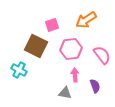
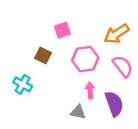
orange arrow: (86, 20) -> (117, 34), moved
brown square: (36, 46) -> (43, 55), size x0.6
purple semicircle: (95, 86) -> (114, 104), size x1.5

